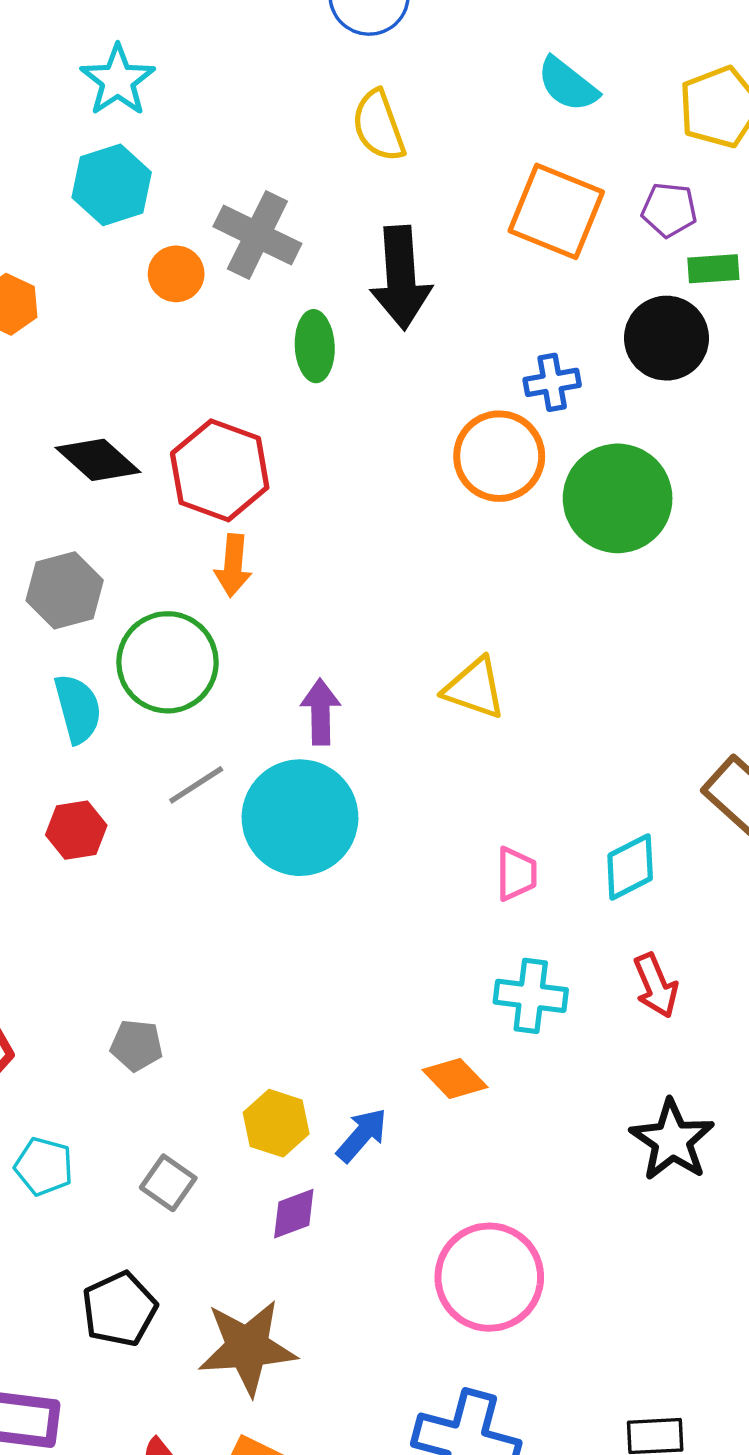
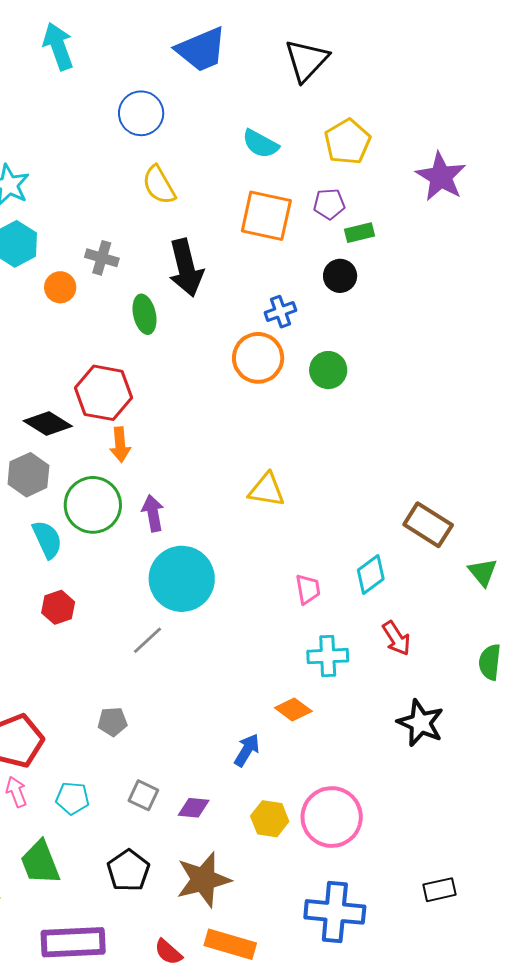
gray cross: (257, 235) -> (102, 258), size x0.7
black circle: (666, 338) -> (340, 276), size x0.7
black diamond: (98, 460) -> (48, 423), moved
green circle: (618, 498) -> (328, 370), size x0.6
purple arrow: (321, 712) -> (153, 513), moved
gray line: (196, 785) -> (147, 640), moved
yellow hexagon: (276, 1123) -> (270, 819), moved
purple diamond: (294, 1214) -> (194, 808), moved, turned 36

